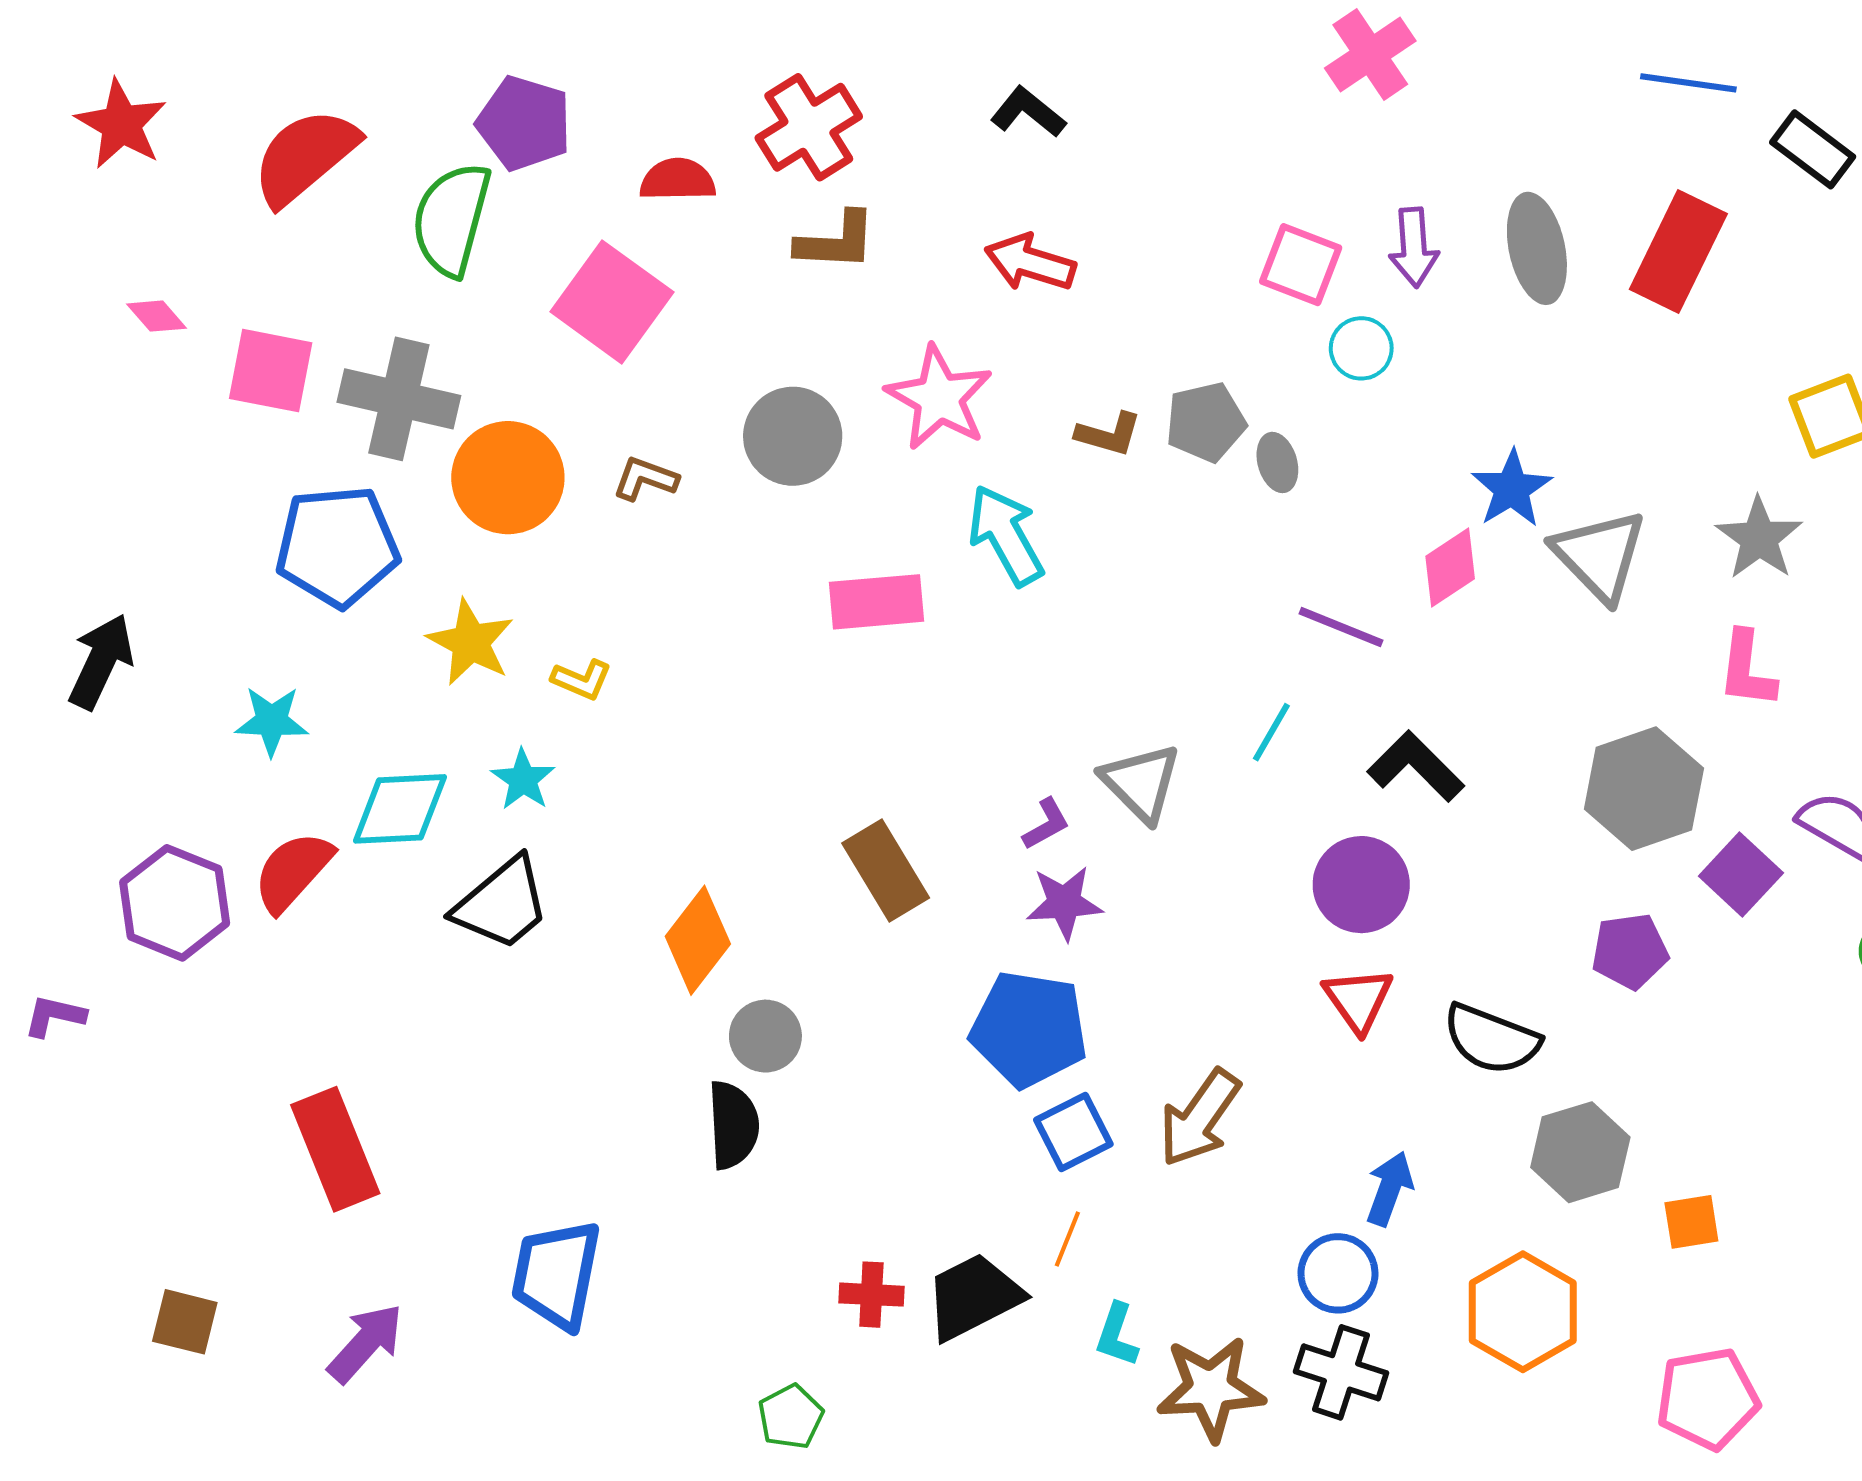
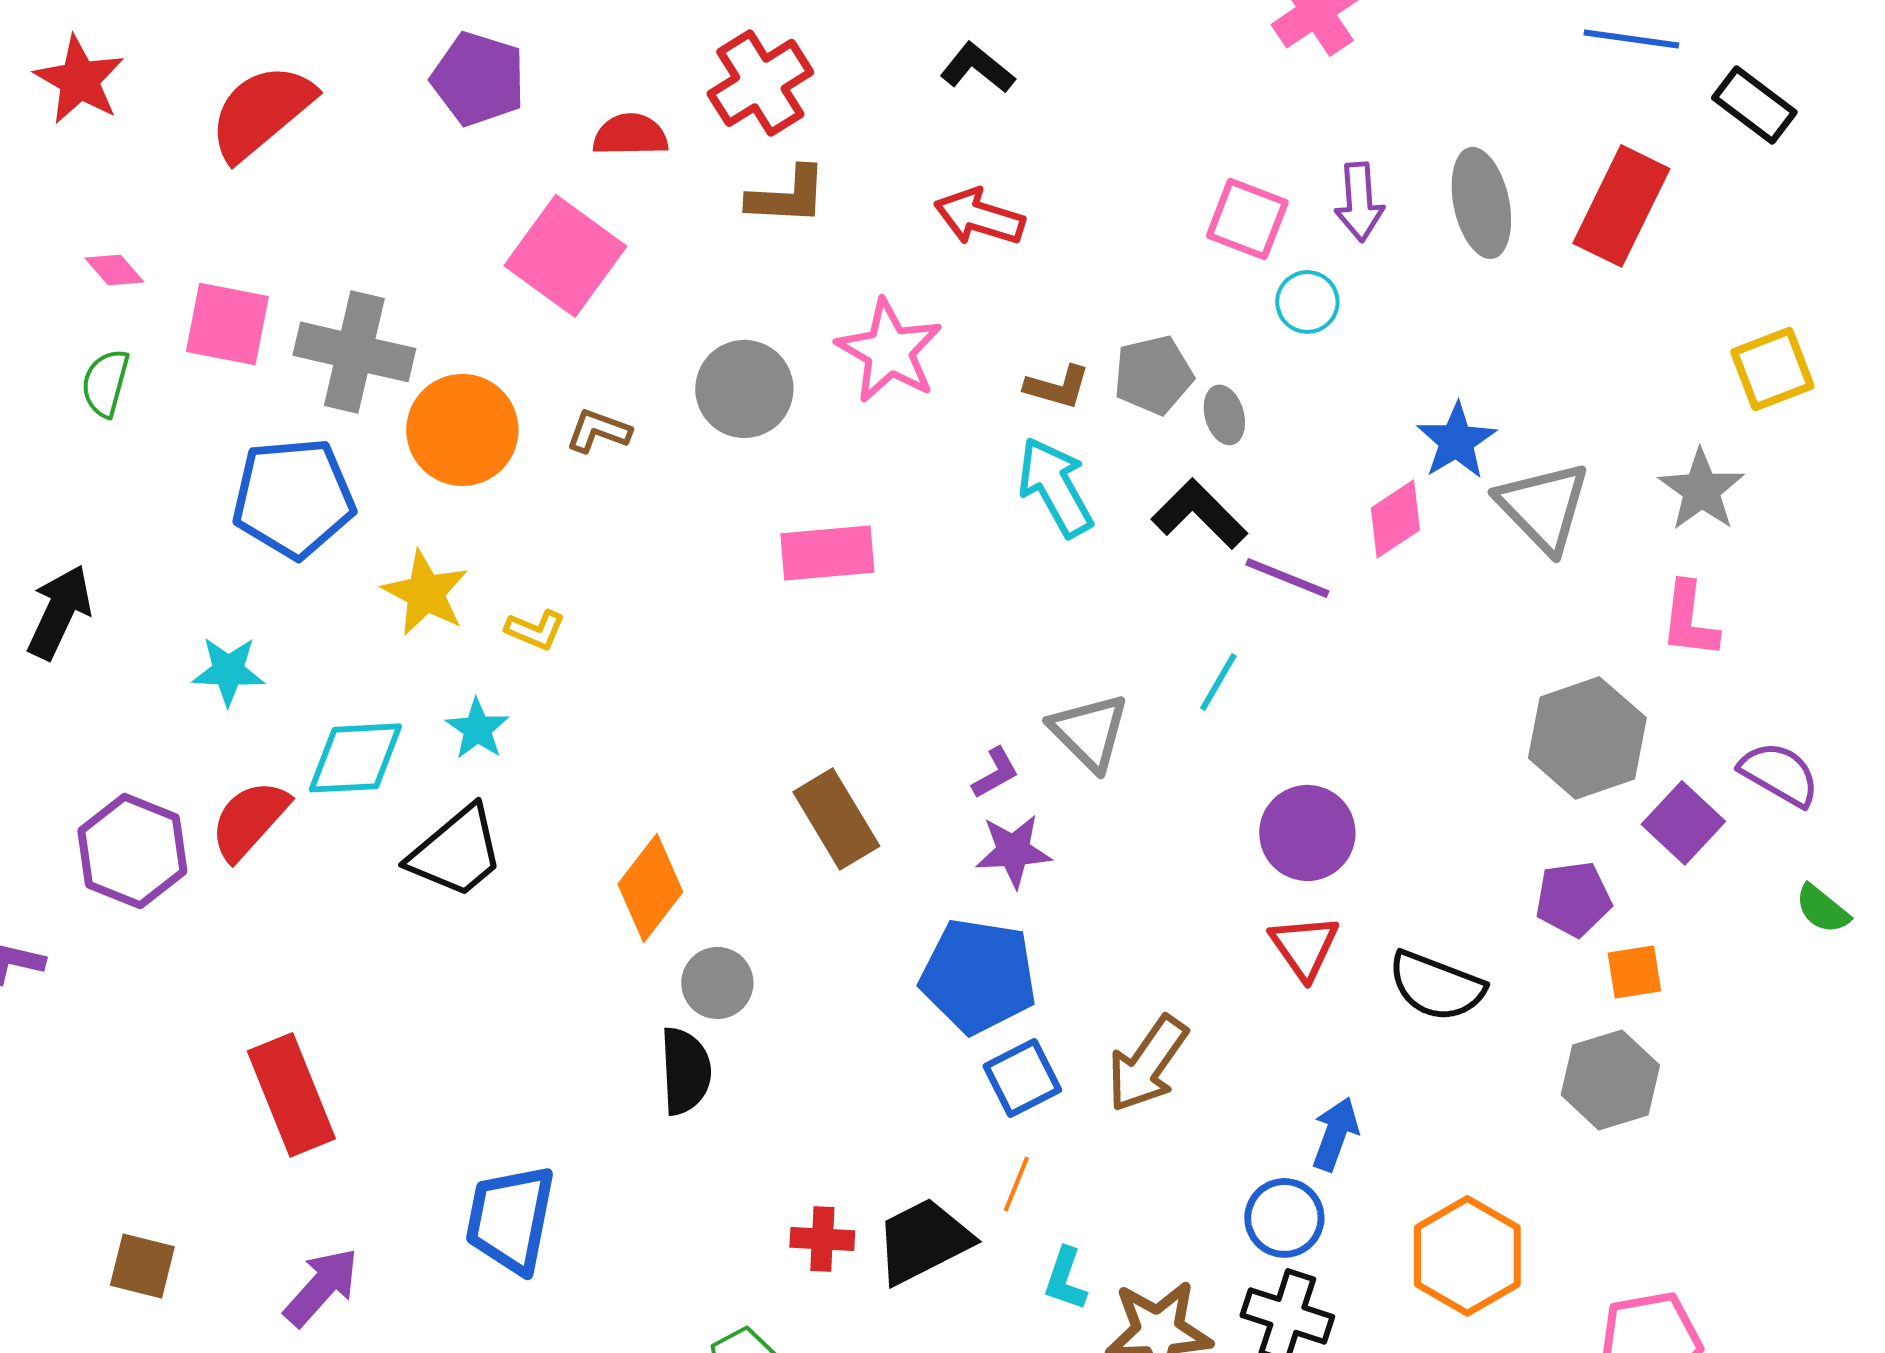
green semicircle: (451, 219) -> (105, 383), moved, size x0.6
cyan arrow: (1006, 535) -> (1055, 487), moved
black L-shape: (1416, 766) -> (1199, 514), moved
gray hexagon: (1580, 1152) -> (1610, 1080), moved
orange square: (1691, 1222) -> (1634, 972), moved

